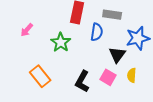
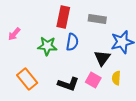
blue semicircle: (97, 32) -> (72, 42), moved
green star: (61, 42) -> (47, 46), turned -30
black L-shape: (82, 81) -> (68, 84), turned -100

